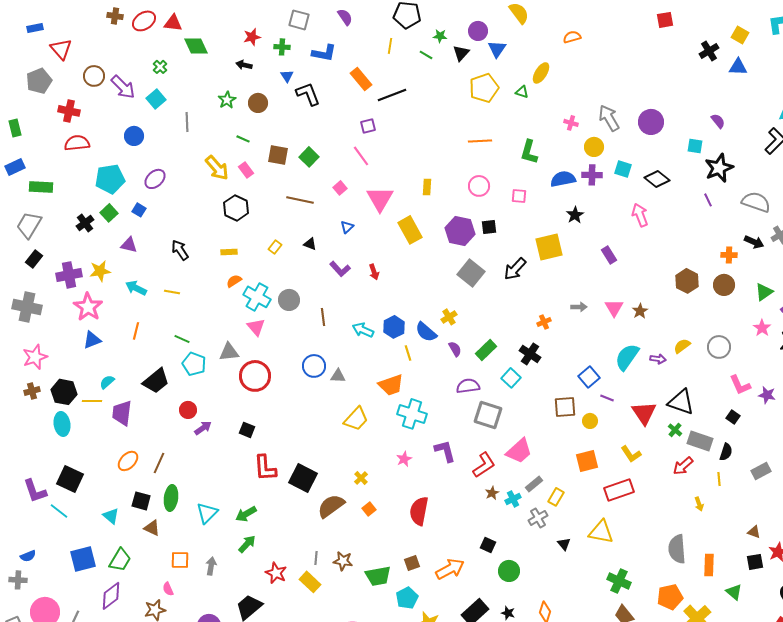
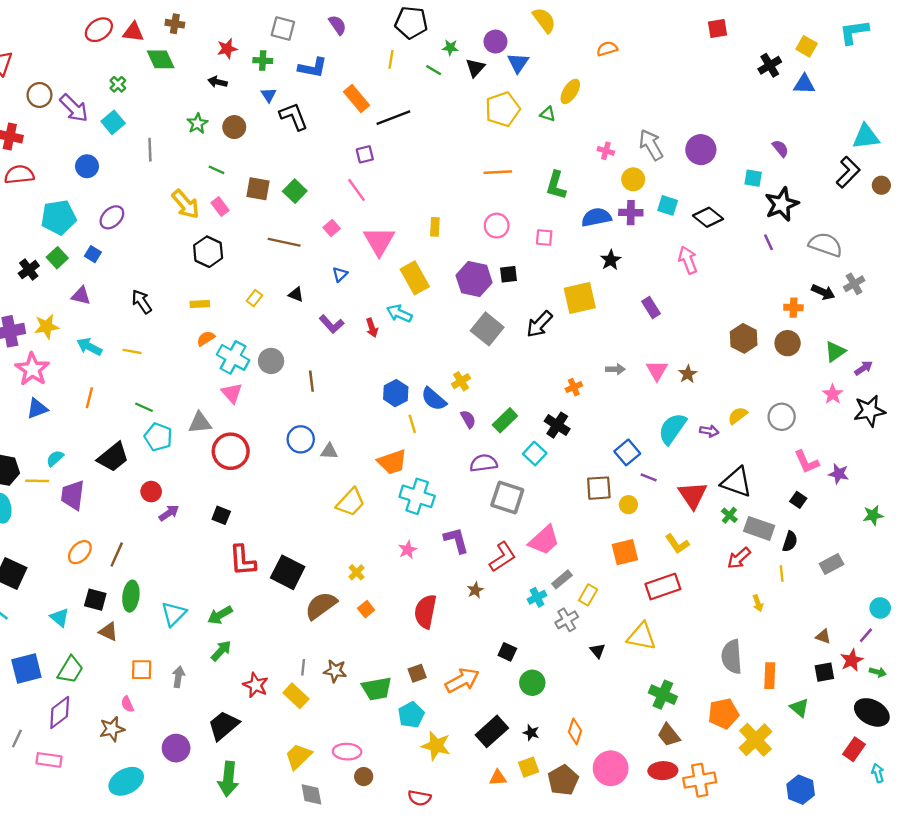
brown cross: (115, 16) -> (175, 24), moved
cyan arrow: (363, 330) -> (399, 313), moved
brown star: (492, 493) -> (475, 590), moved

